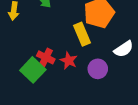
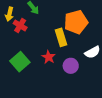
red cross: (46, 57) -> (20, 25), moved

